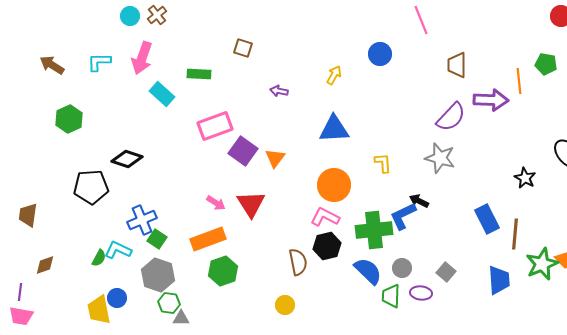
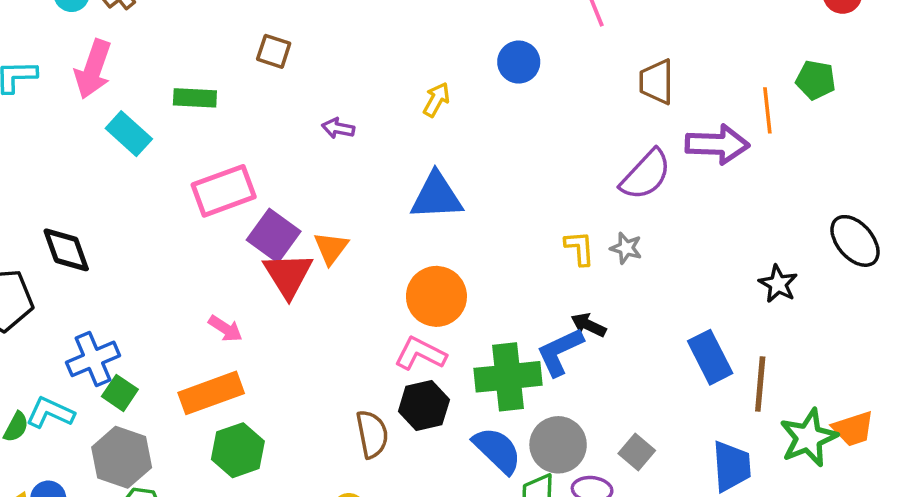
gray star: (440, 158) -> (626, 248), size x0.6
black diamond: (127, 159) -> (66, 250), turned 52
yellow L-shape: (383, 163) -> (580, 248), moved
red triangle: (251, 204) -> (288, 275), moved
gray circle: (402, 268) -> (558, 445), size x1.6

